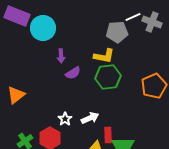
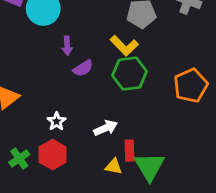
yellow L-shape: (104, 56) -> (124, 46), turned 35
white star: (65, 119) -> (56, 121), moved

